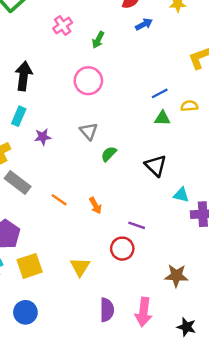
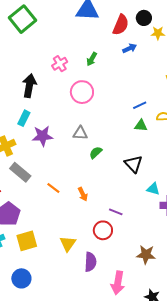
pink cross: (63, 25) -> (60, 64), moved
gray triangle: (89, 131) -> (80, 133), turned -49
purple star: (43, 137) -> (42, 136), size x1.5
purple semicircle: (107, 310) -> (90, 262), moved

